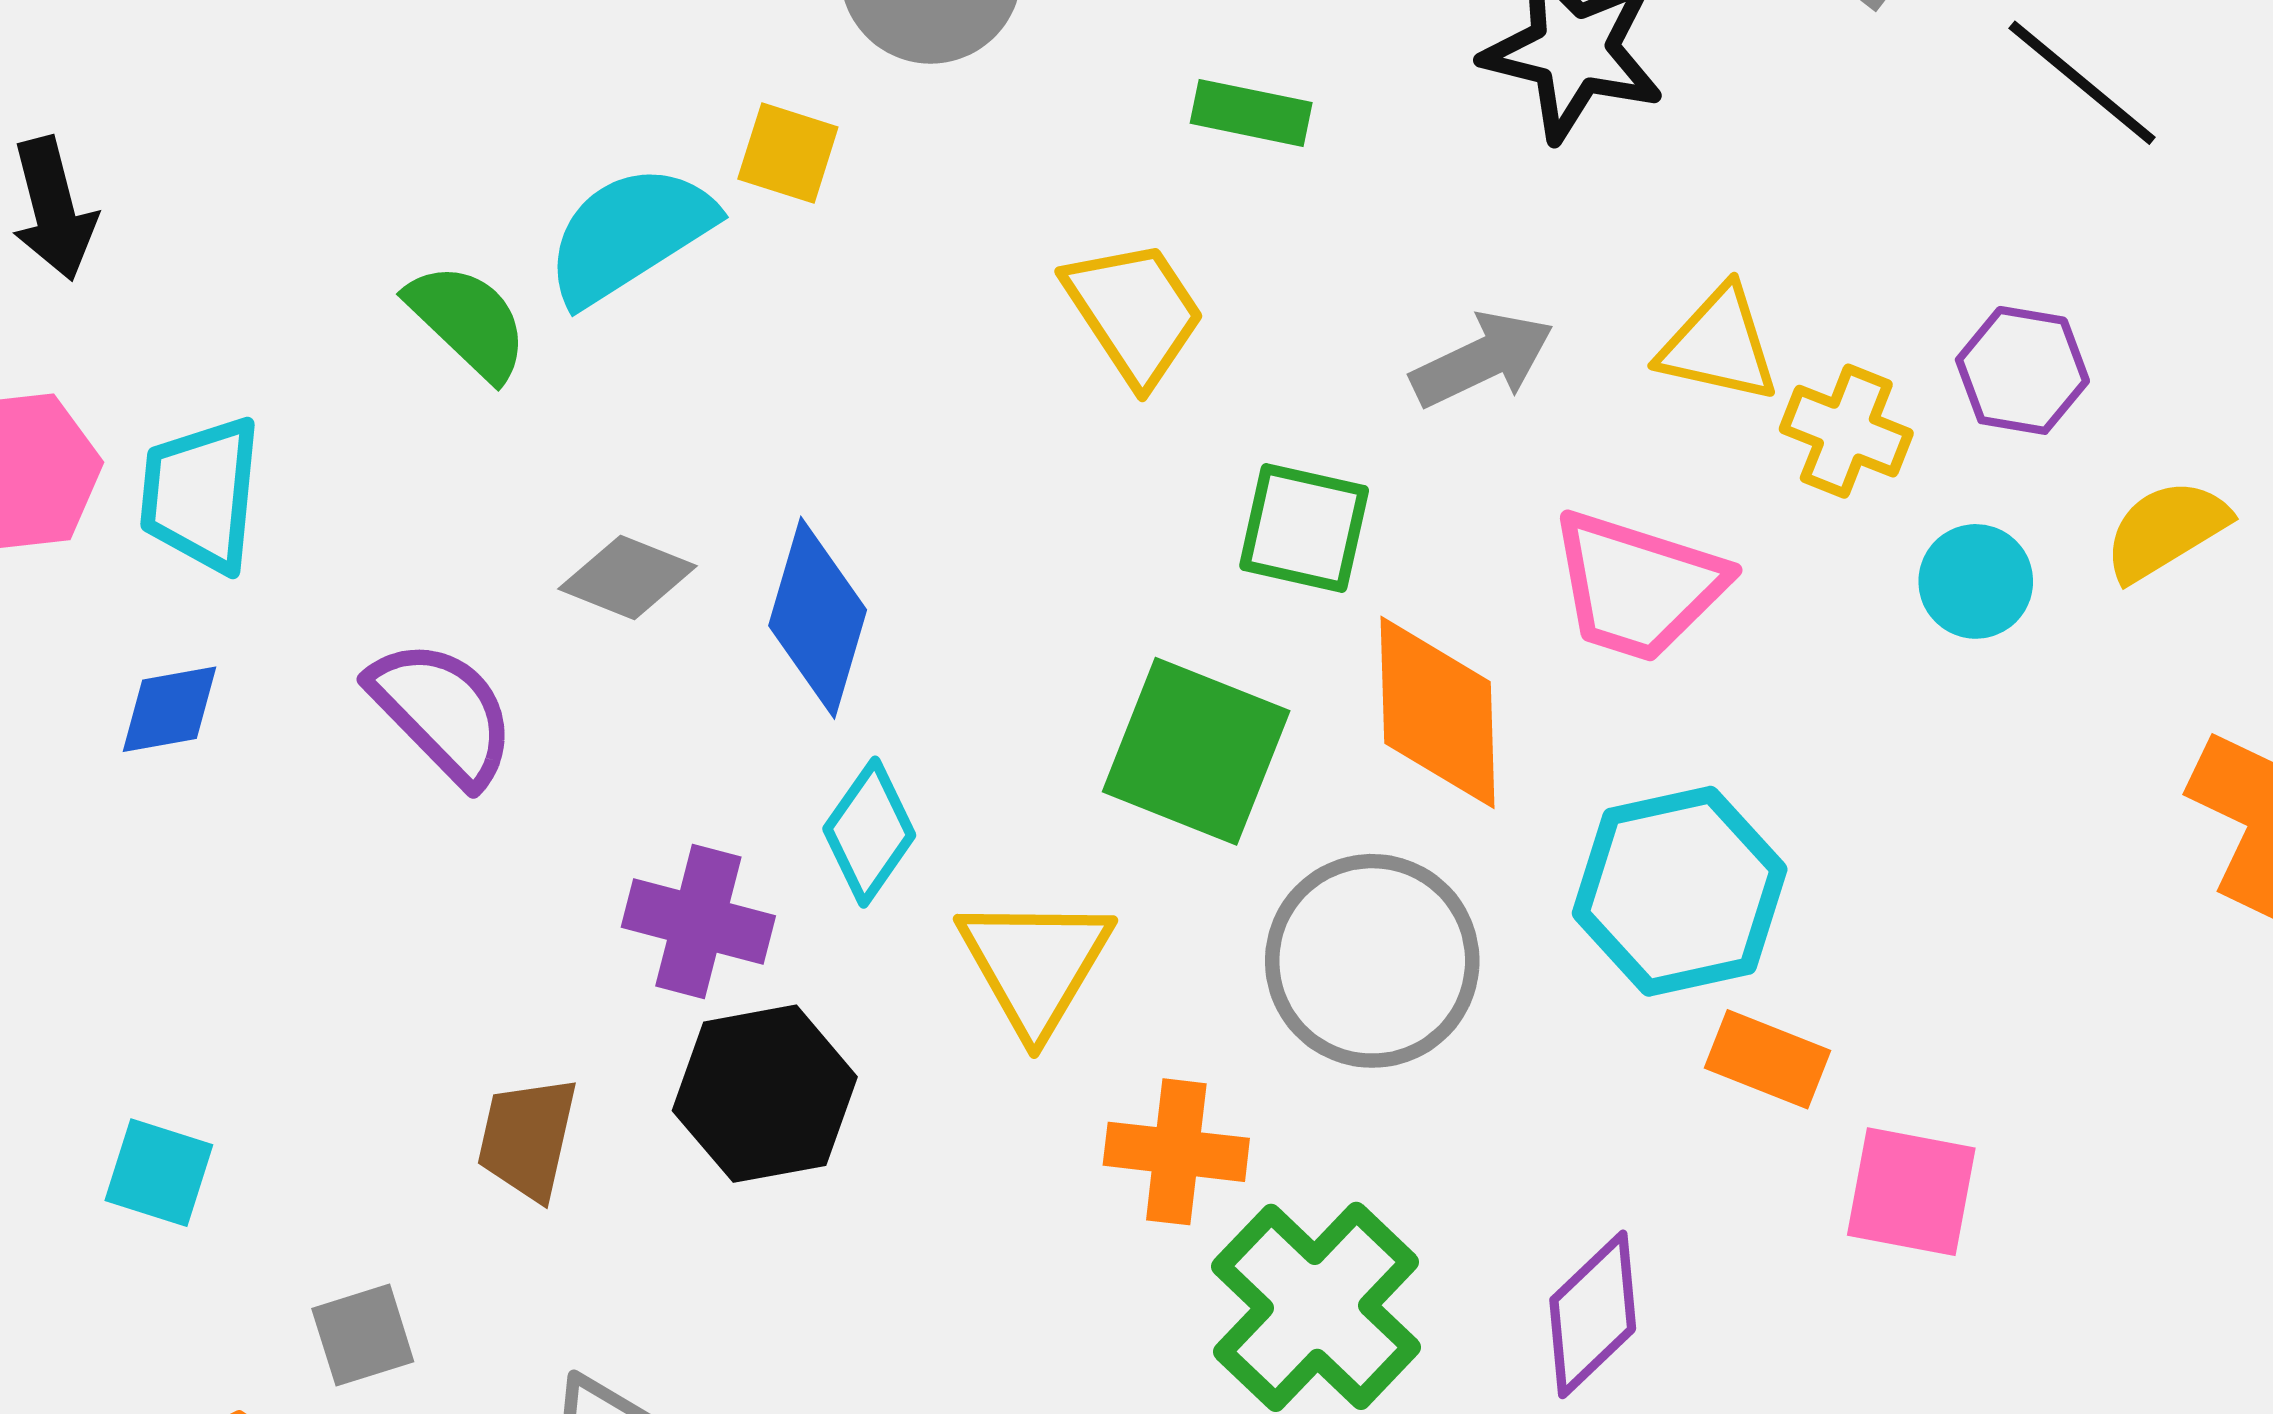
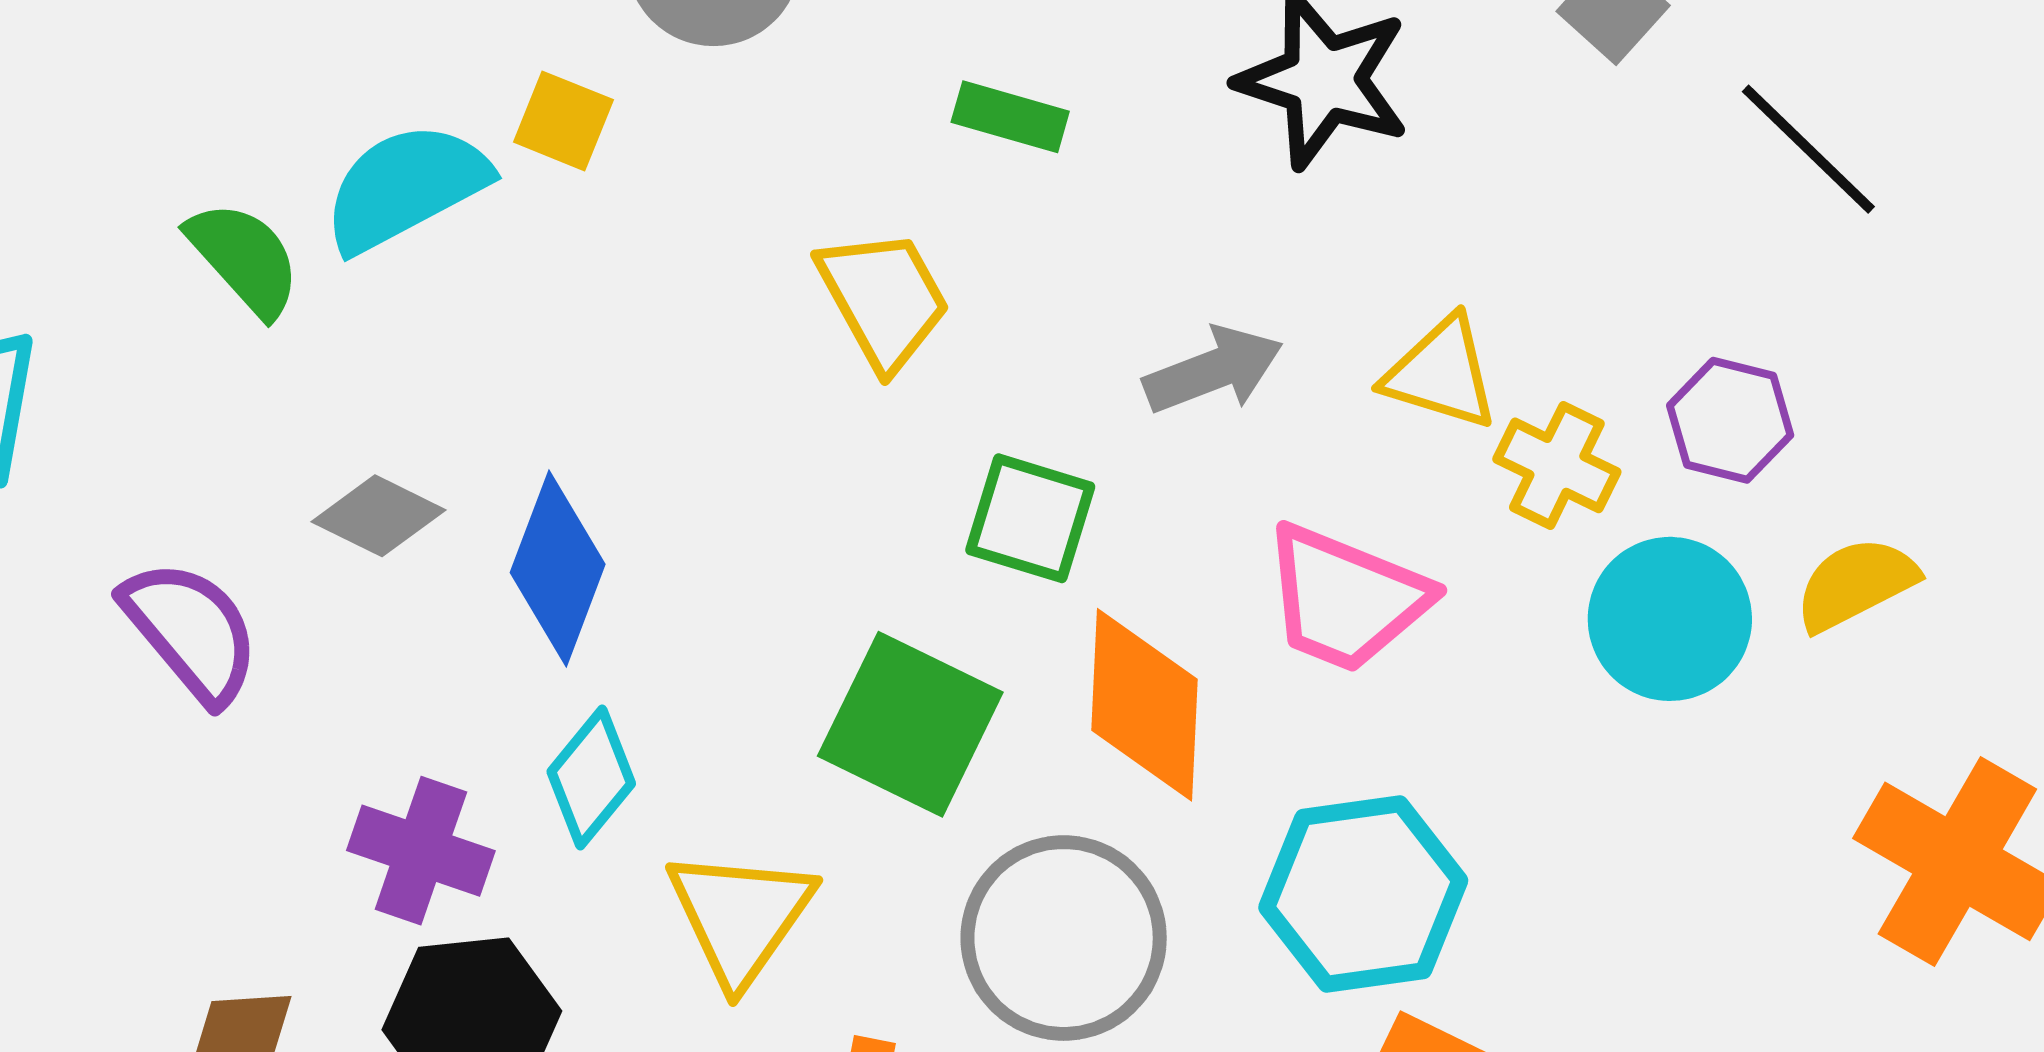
cyan circle: (1976, 581) -> (1670, 619), size x1.5

